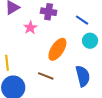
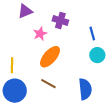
blue line: (82, 20) -> (92, 34), turned 32
orange ellipse: (57, 49) -> (50, 57), moved

